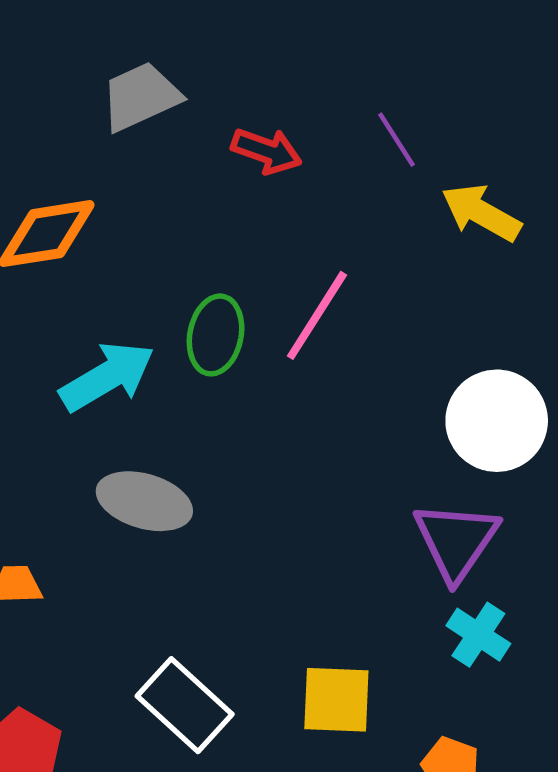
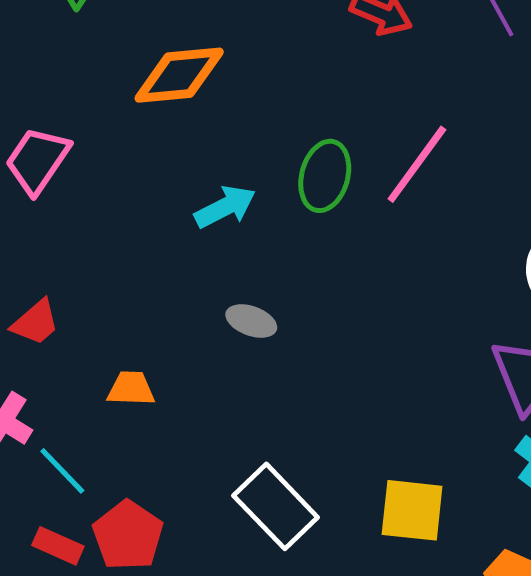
cyan arrow: (107, 376) -> (225, 207), size x0.7
gray ellipse: (144, 501) -> (251, 321), size x0.6

